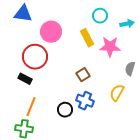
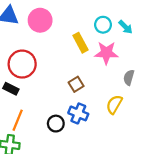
cyan circle: (100, 16) -> (103, 25), moved
cyan arrow: (127, 24) -> (125, 27), turned 56
pink circle: (51, 32) -> (40, 20), moved

